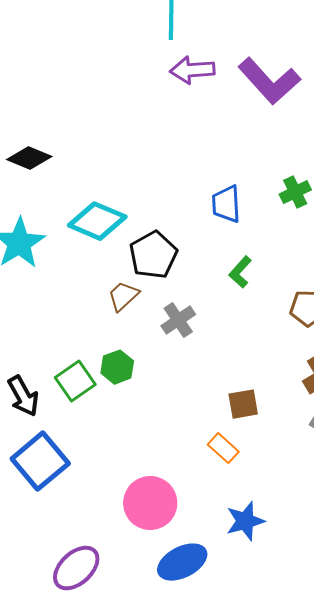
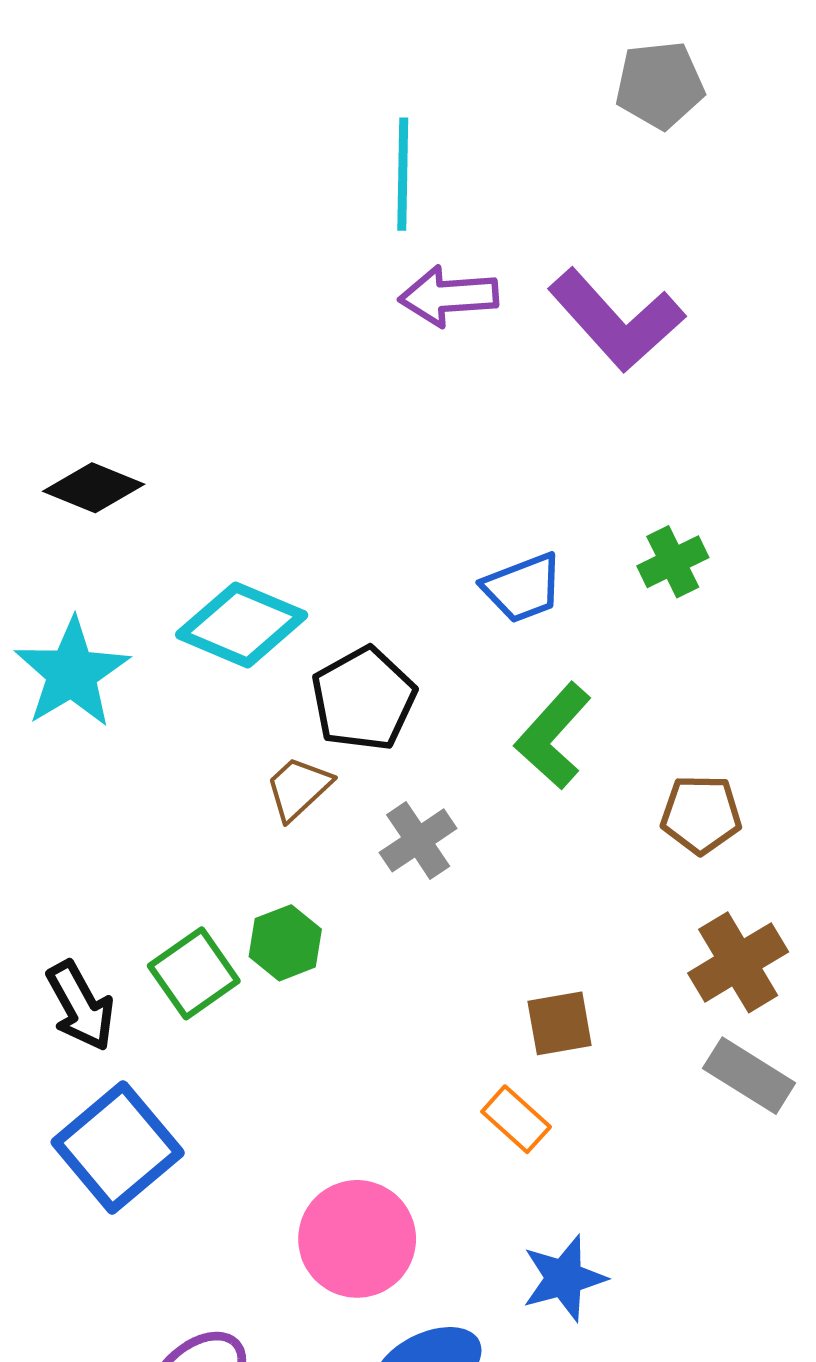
blue trapezoid: (226, 204) -> (523, 588), turned -108
green L-shape: (240, 272) -> (553, 736), size x1.5

